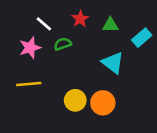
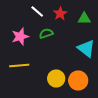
white line: (44, 24) -> (37, 12), moved

